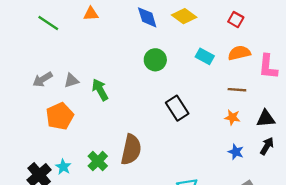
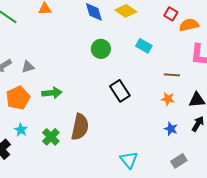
orange semicircle: (239, 53) -> (189, 25), moved
green arrow: (100, 90) -> (52, 93), moved, turned 114
cyan star: (63, 167) -> (21, 130), moved

